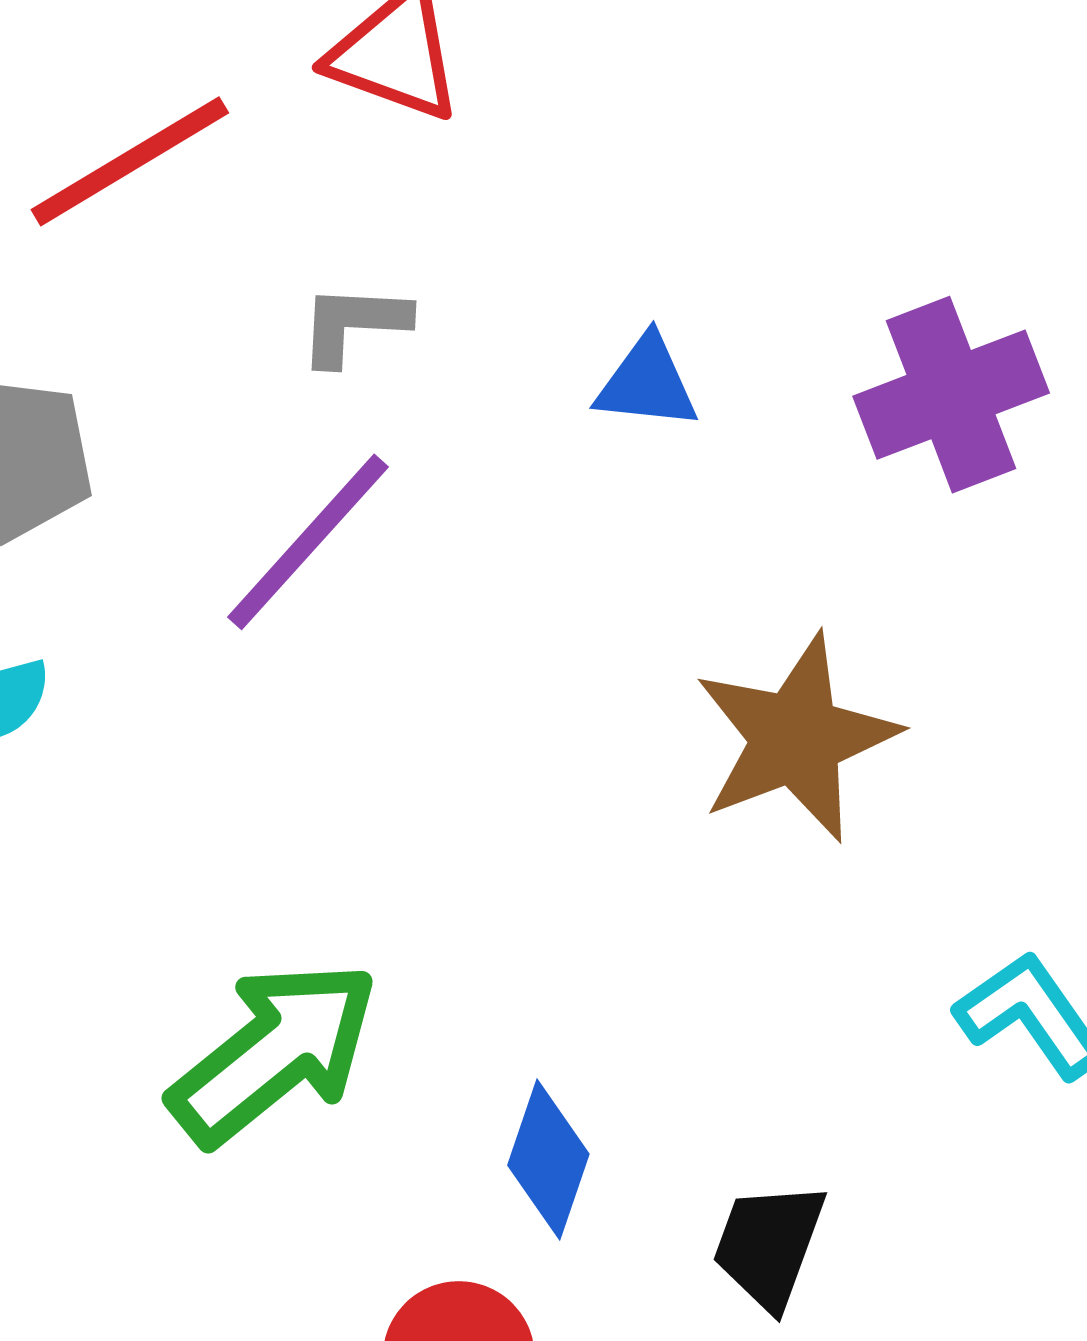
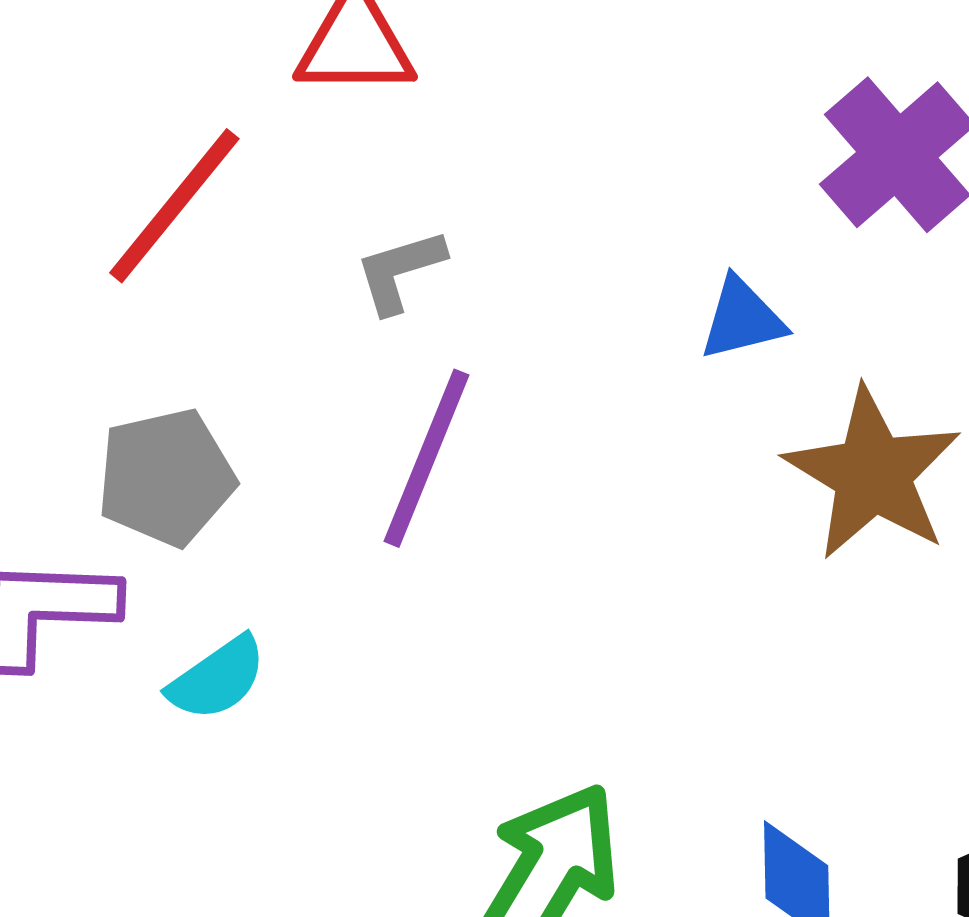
blue triangle: (647, 383) -> (742, 319), moved

